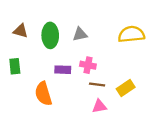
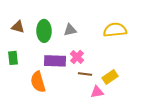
pink cross: (88, 65) -> (77, 57), turned 32
purple rectangle: (63, 70) -> (55, 61), size x1.5
pink triangle: (99, 106) -> (97, 92), moved

